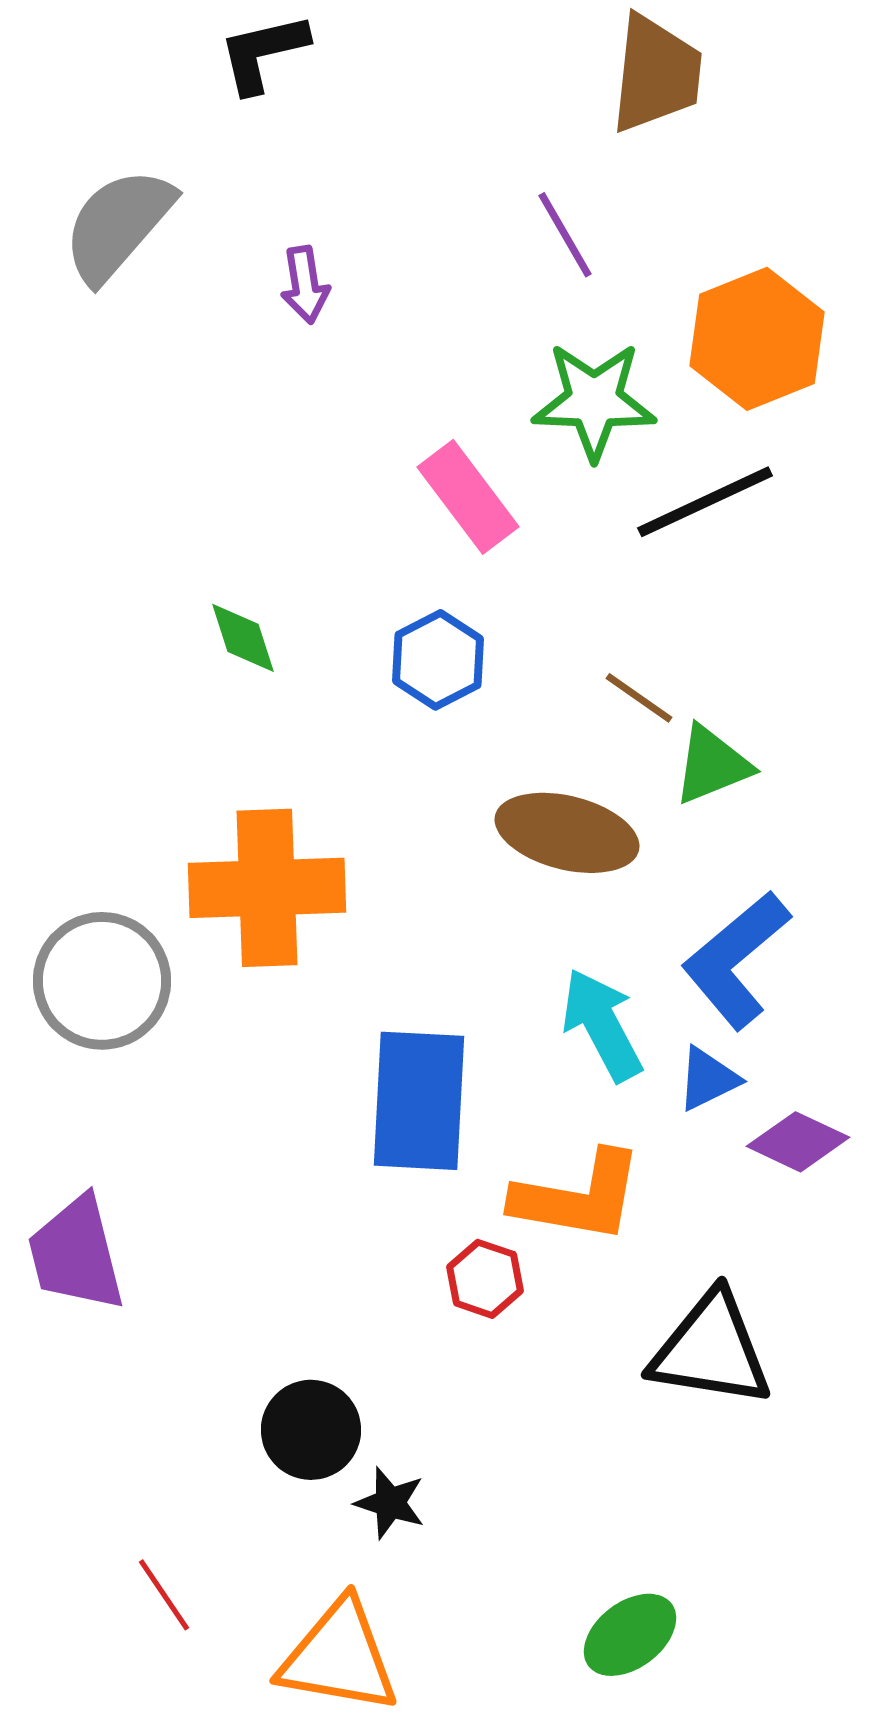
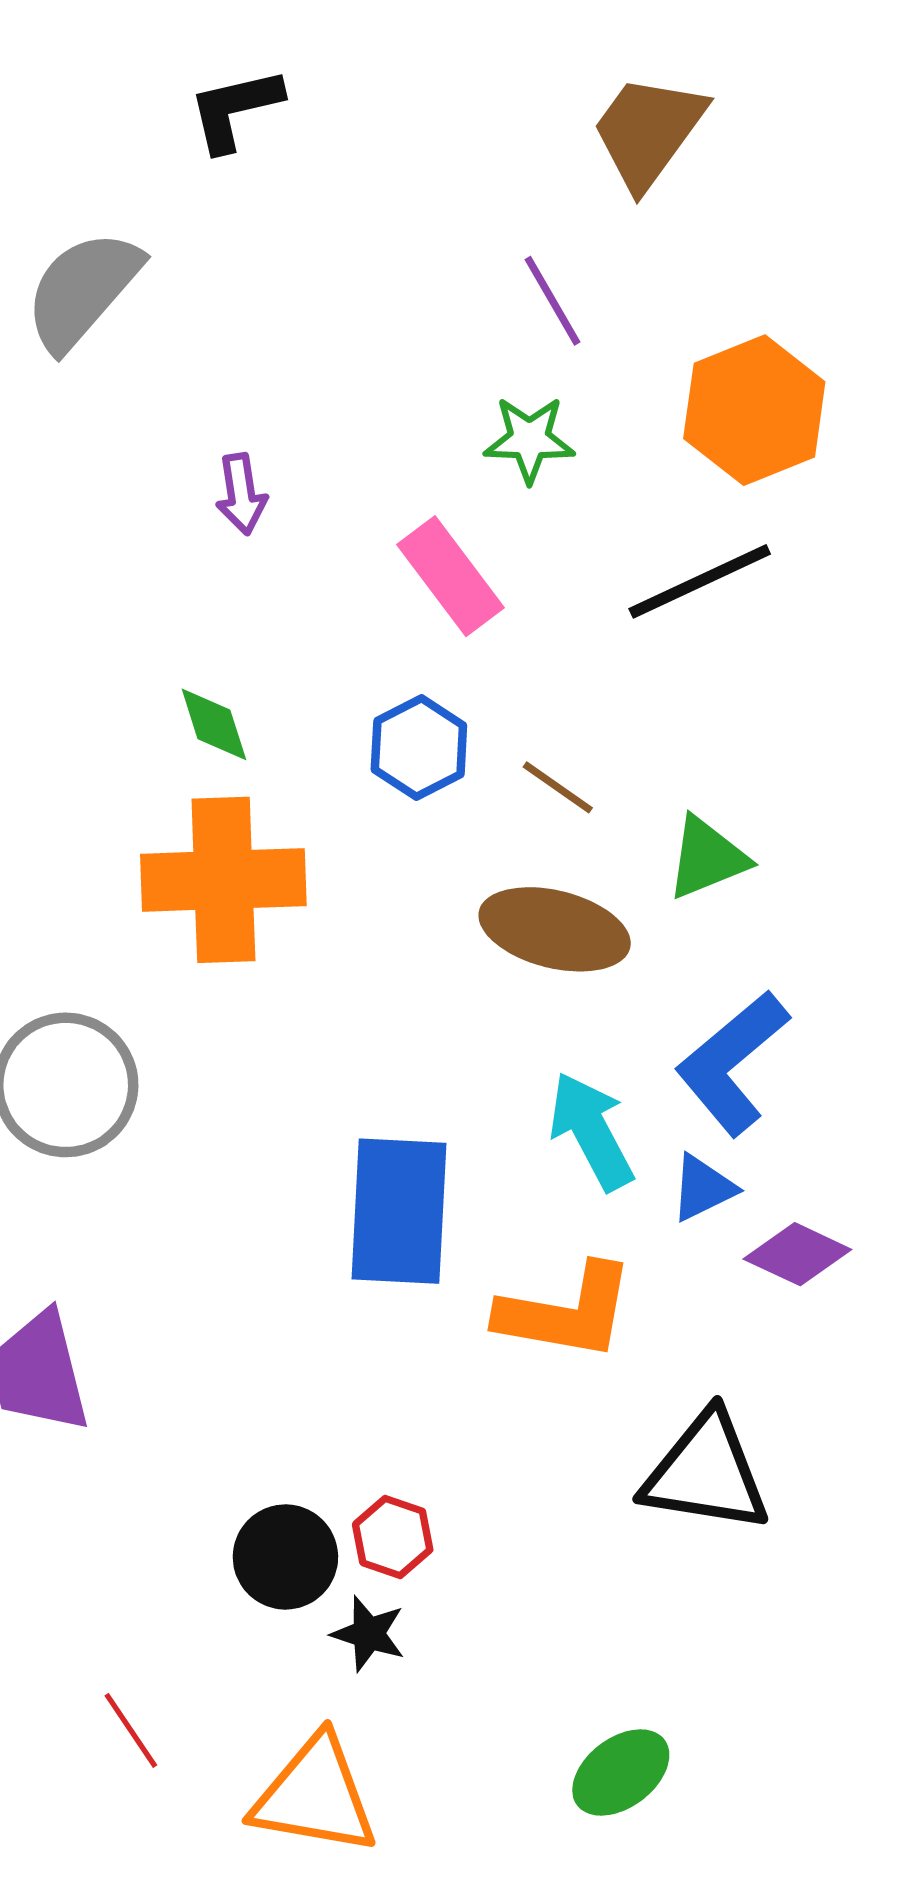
brown trapezoid: (656, 74) -> (648, 131), turned -150
purple arrow: (305, 285) -> (241, 494), moved
green star: (594, 401) -> (529, 439), moved, size x0.7
brown line: (639, 698) -> (558, 787), moved
orange cross: (267, 888) -> (223, 880), moved
red hexagon: (485, 1279) -> (393, 1537), moved

